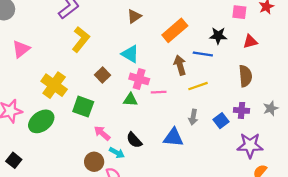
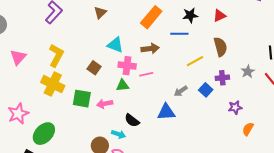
brown triangle: (134, 16) -> (100, 13), moved
yellow L-shape: (81, 39) -> (56, 55), moved
brown arrow: (180, 65) -> (150, 49), moved, turned 108
yellow line: (198, 86) -> (195, 61), moved
gray arrow: (193, 117) -> (181, 91), turned 56
green ellipse: (41, 121) -> (44, 134), moved
pink arrow: (102, 133) -> (105, 104), moved, turned -42
purple star: (250, 145) -> (235, 107), size x0.6

